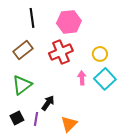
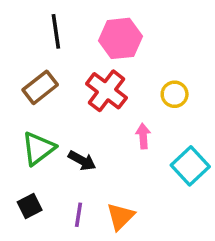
red cross: (61, 52) -> (106, 91), turned -30
cyan square: (105, 79) -> (190, 166), moved
black arrow: (48, 103) -> (82, 161), moved, turned 84
purple line: (36, 119) -> (79, 215), moved

